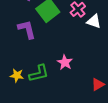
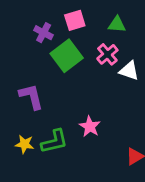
purple L-shape: (27, 29) -> (31, 97), moved

